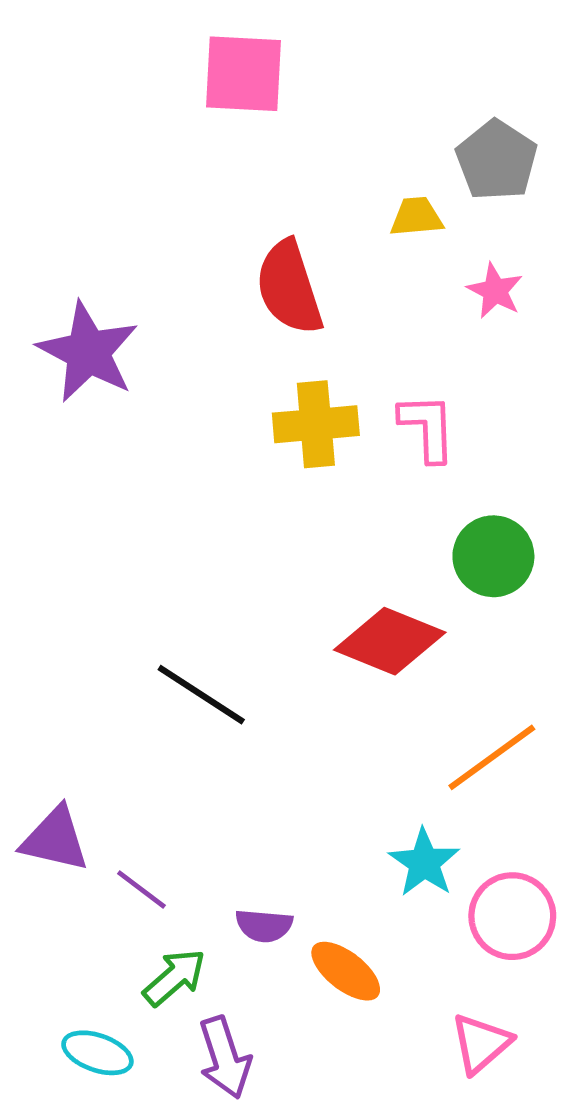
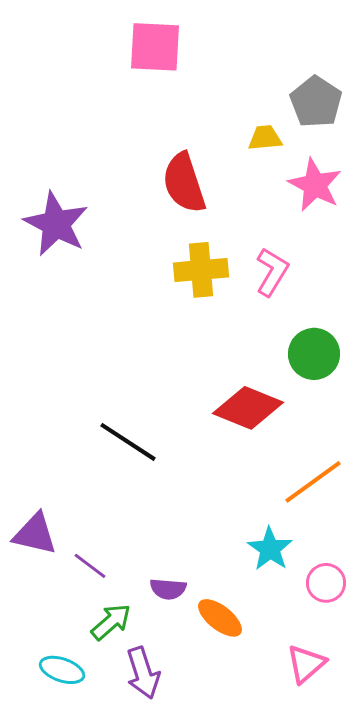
pink star: (495, 291) -> (315, 185), size x1.5
pink L-shape: (427, 427) -> (272, 272), turned 33
pink circle: (512, 916) -> (326, 583), size x0.7

